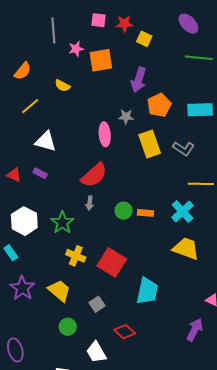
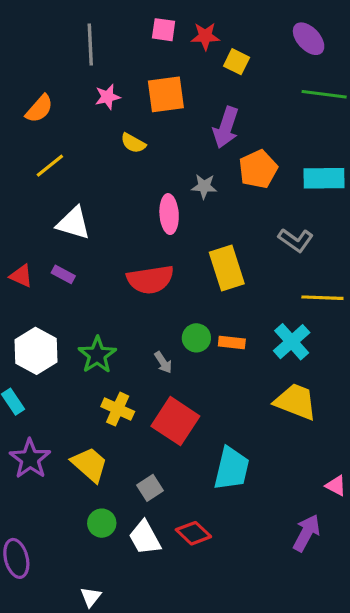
pink star: (76, 49) -> (108, 97), moved
yellow semicircle: (62, 86) -> (133, 143), moved
yellow rectangle: (150, 144) -> (227, 268), moved
red semicircle: (94, 175) -> (150, 280), turned 32
gray arrow: (90, 203) -> (163, 362), moved, turned -40
white trapezoid: (96, 352) -> (145, 538), moved

